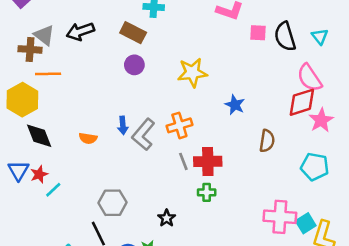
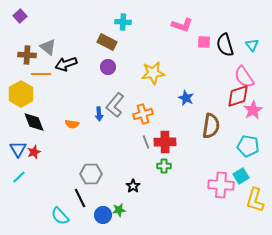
black arrow: (80, 31) -> (66, 64), moved
gray triangle: (44, 35) -> (48, 47), moved
gray L-shape: (143, 134) -> (115, 105), moved
brown semicircle: (267, 141) -> (211, 126), size x1.4
cyan line: (53, 190) -> (19, 177), moved
cyan square: (306, 223) -> (241, 176), moved

